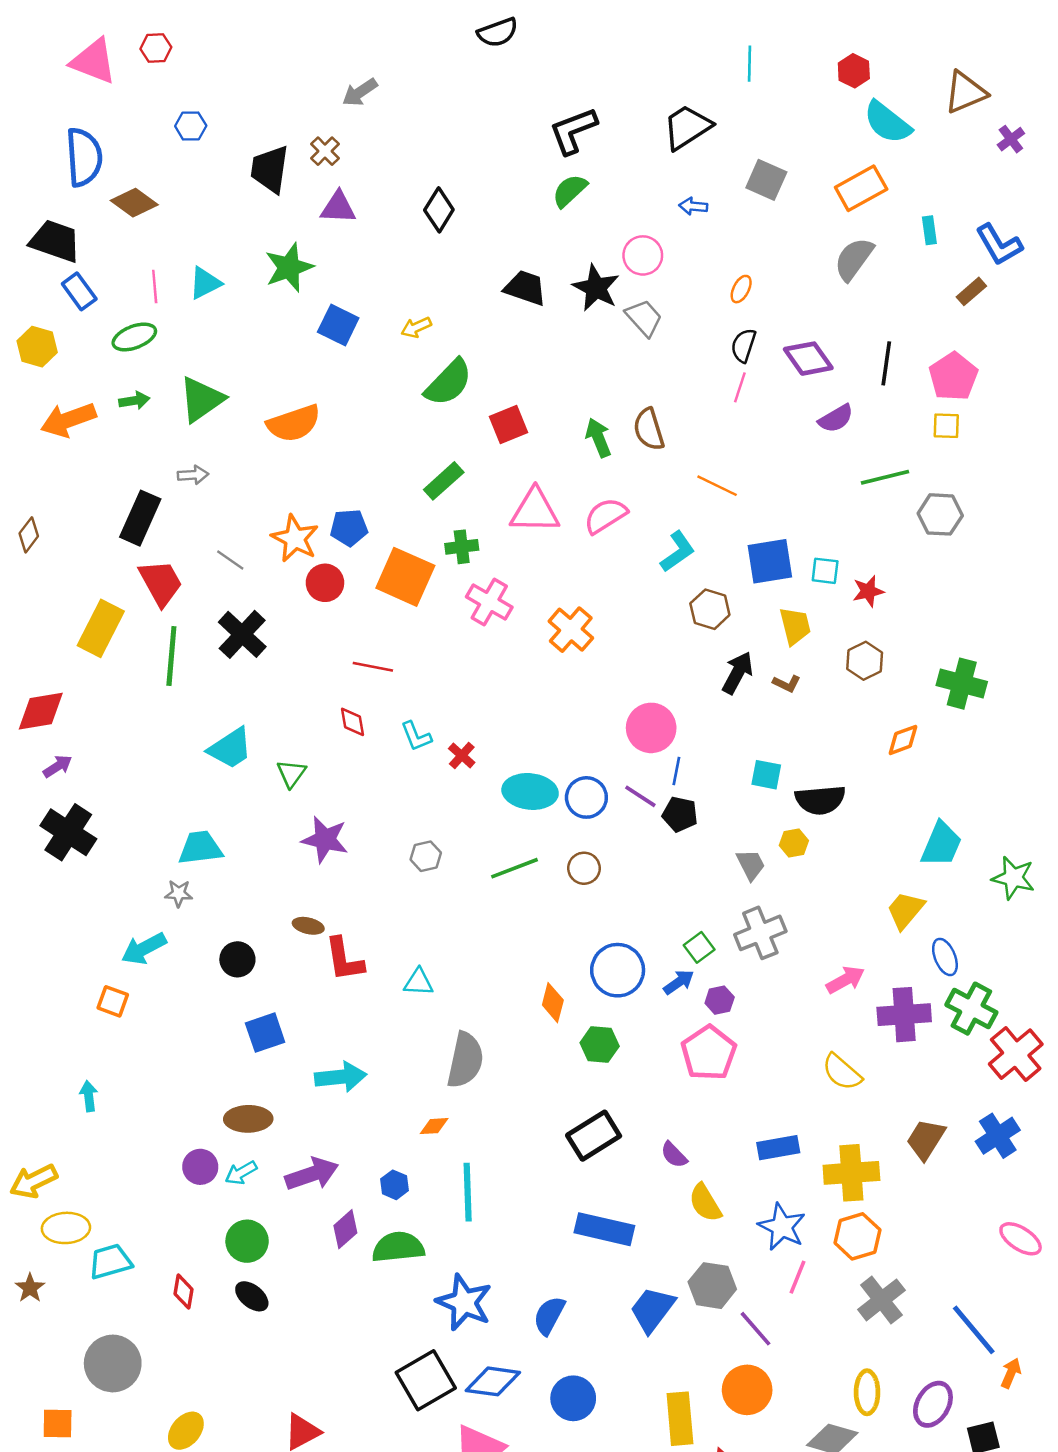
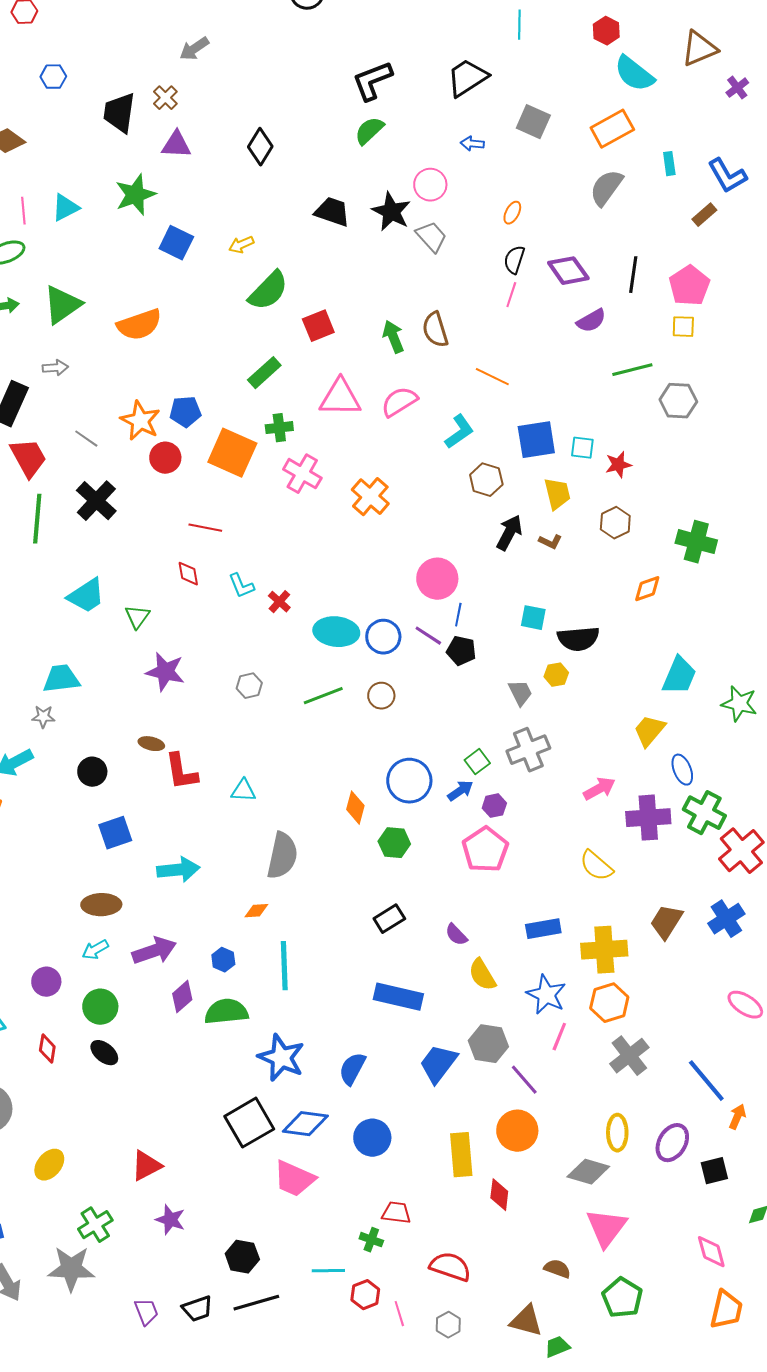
black rectangle: (594, 1136) -> (389, 919), size x0.7
purple circle: (200, 1167) -> (46, 982), moved

